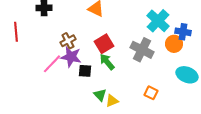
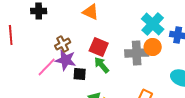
red square: (104, 44) -> (99, 47), turned -36
orange circle: (174, 44) -> (153, 47), moved
gray cross: (142, 50) -> (137, 53), turned -30

